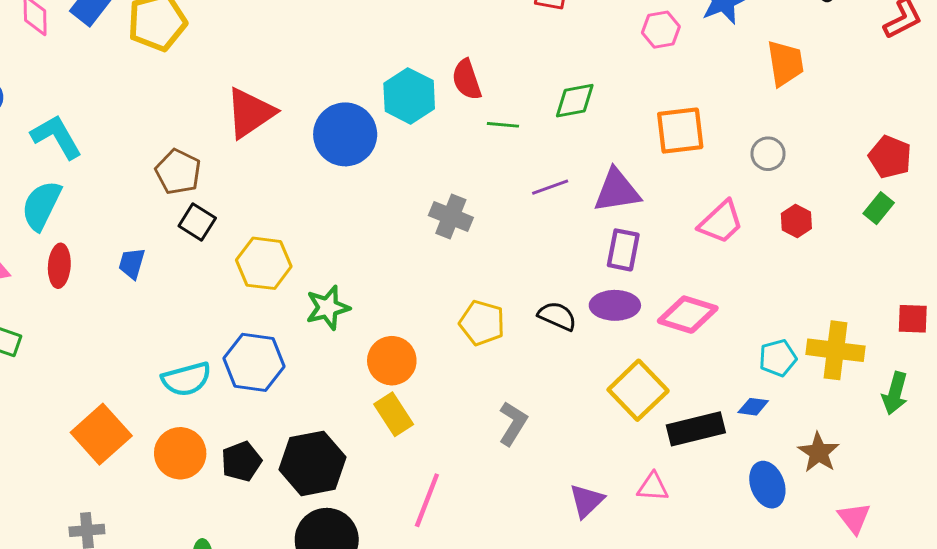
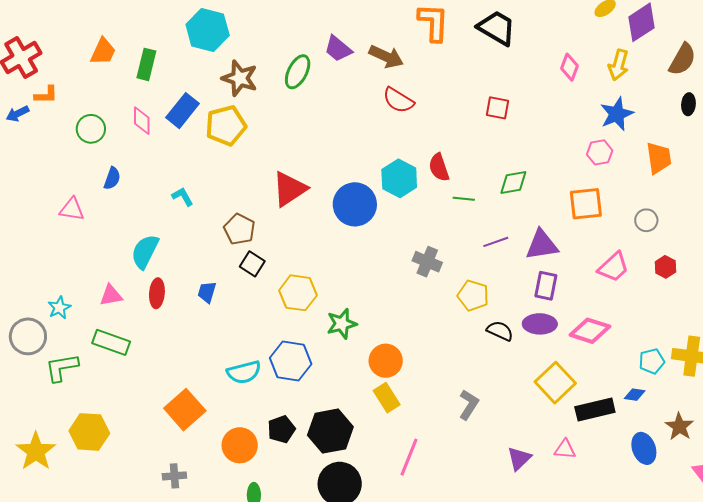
pink hexagon: (661, 30) -> (600, 152), moved
cyan L-shape: (56, 137) -> (183, 197), moved, size x0.6
yellow pentagon: (482, 323) -> (473, 296), moved
orange circle: (180, 453) -> (240, 445), moved

